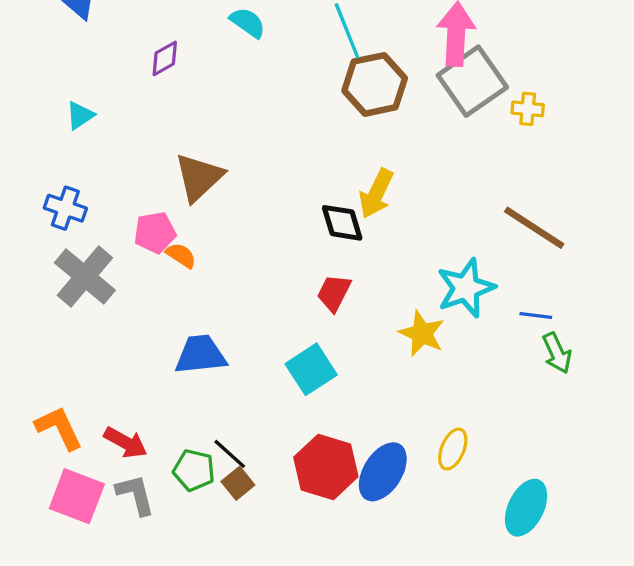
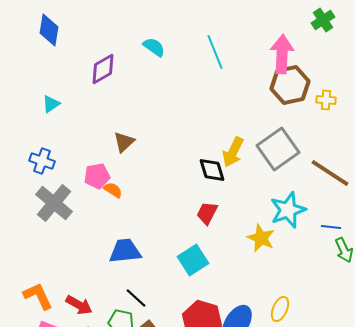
purple diamond: (165, 58) -> (103, 69), size x1.4
gray square: (472, 81) -> (278, 149), moved
brown hexagon: (375, 84) -> (290, 85), moved
brown triangle: (199, 177) -> (124, 142), size x0.7
black line: (230, 454) -> (136, 298), moved

